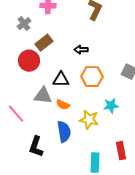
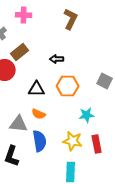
gray triangle: (43, 96) -> (19, 124), moved
yellow star: (89, 120) -> (73, 141), moved
red rectangle: (121, 151) -> (97, 144), moved

